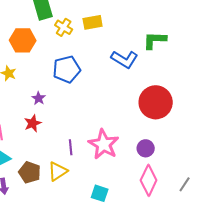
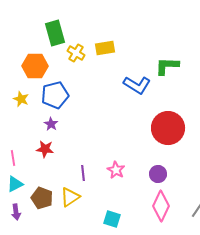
blue pentagon: (67, 69) -> (55, 95), moved
red star: (33, 123) -> (45, 149), turned 30
pink star: (104, 144) -> (116, 170), size x0.6

